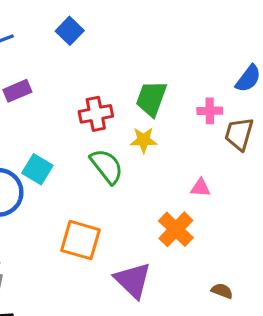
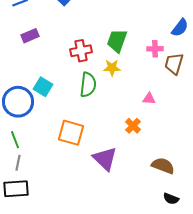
green semicircle: (107, 166) -> (88, 85), turned 45
orange cross: (176, 229) -> (133, 126), size x0.7
brown semicircle: (222, 291) -> (163, 166), size x1.6

